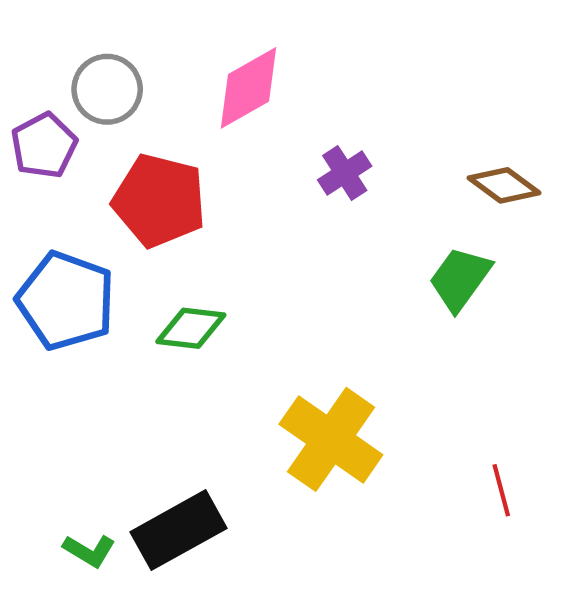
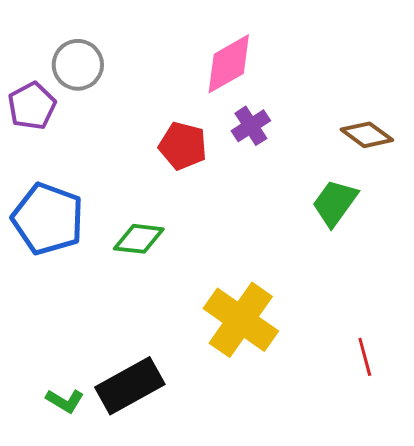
pink diamond: (249, 88) -> (229, 64), moved
red pentagon: (159, 200) -> (183, 146), moved, size x0.7

